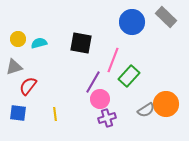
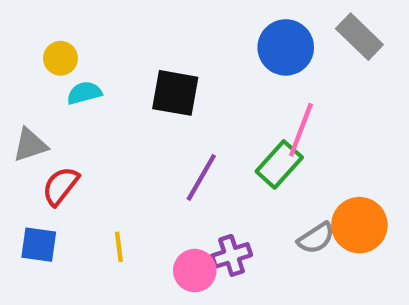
yellow circle: (18, 39) -> (60, 58), moved
pink line: (113, 60) -> (301, 130), moved
pink circle: (100, 99) -> (195, 271), moved

